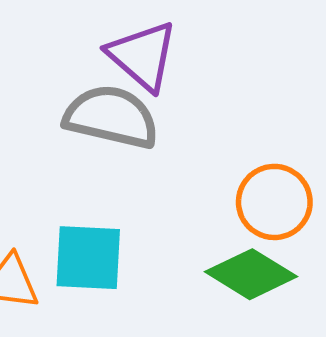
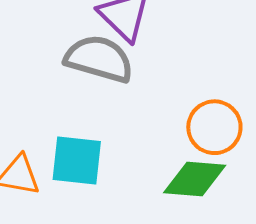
green diamond: (251, 274) -> (195, 179), turned -30

